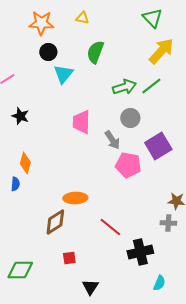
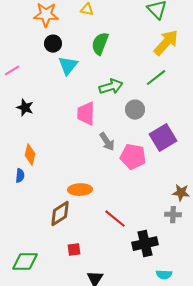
green arrow: (124, 87) -> (111, 87), moved
gray arrow: (112, 140) -> (107, 142), moved
cyan semicircle: (159, 283) -> (164, 275), turned 70

